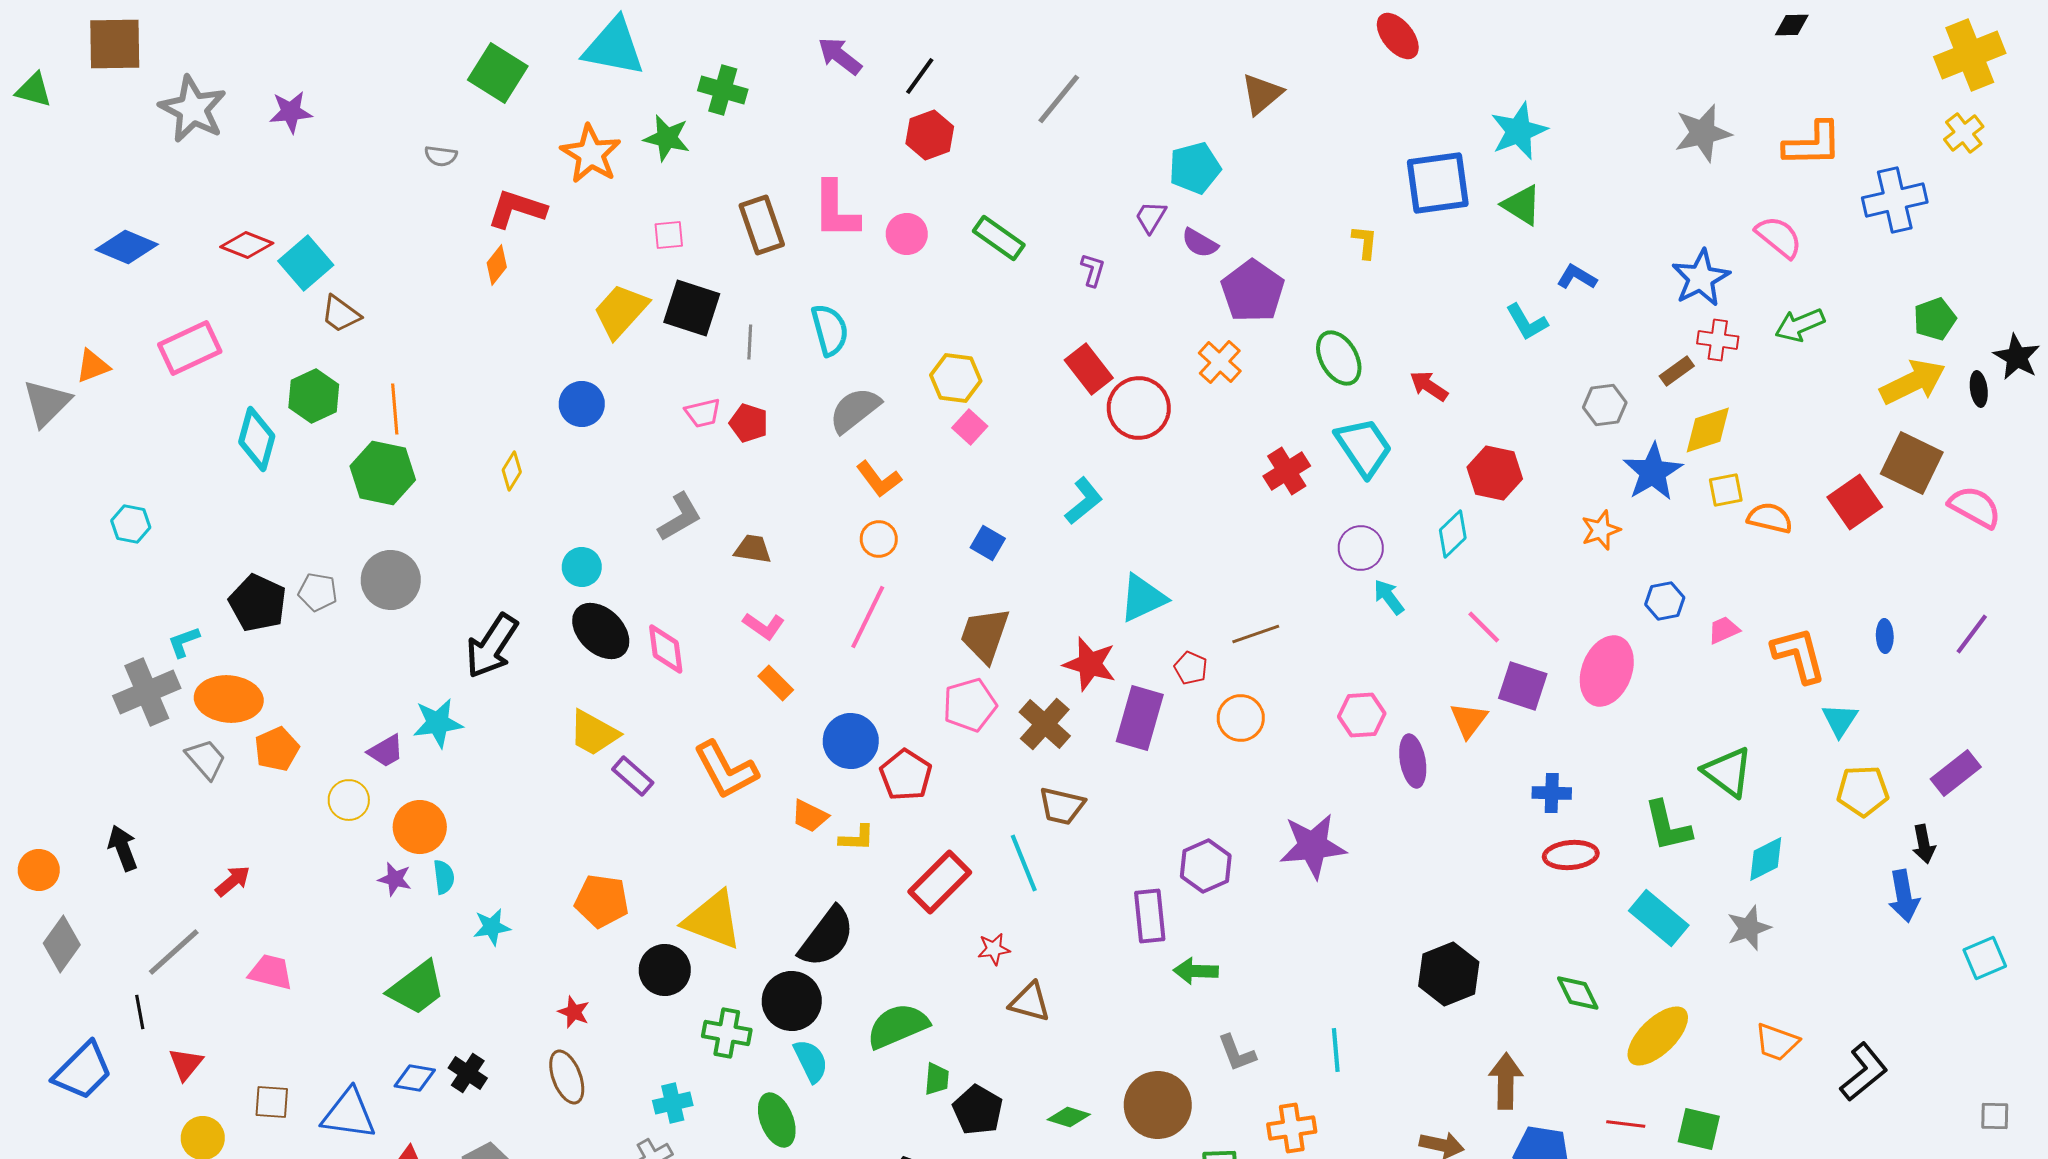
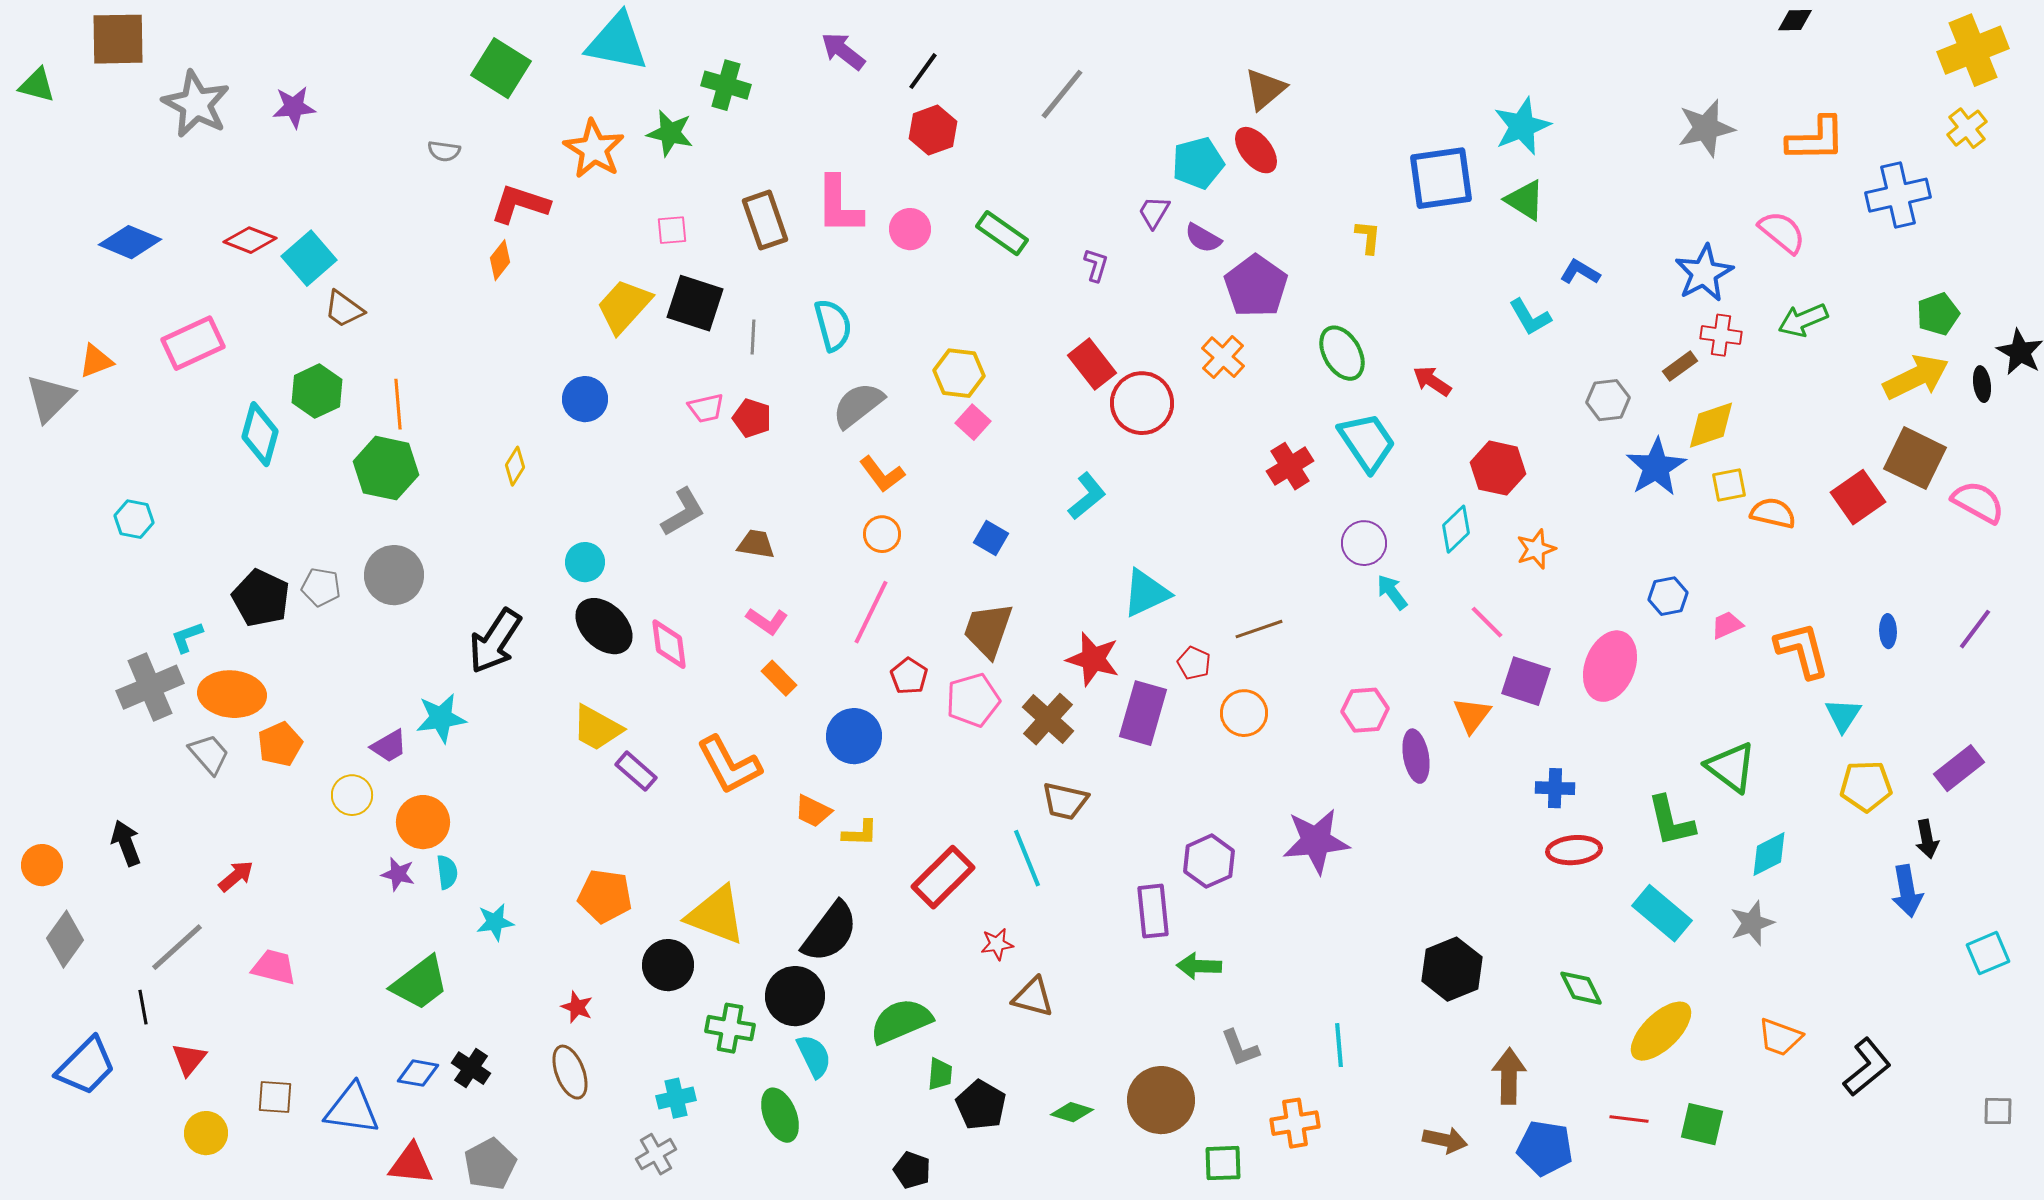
red ellipse: (1398, 36) -> (1256, 150), moved
orange star: (1601, 530) -> (1536, 549), moved
red pentagon: (906, 775) -> (909, 676), moved, size x0.7

